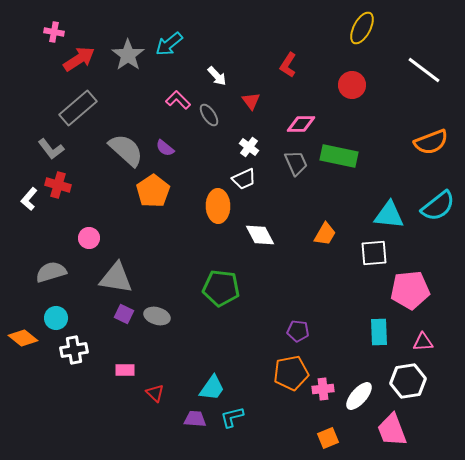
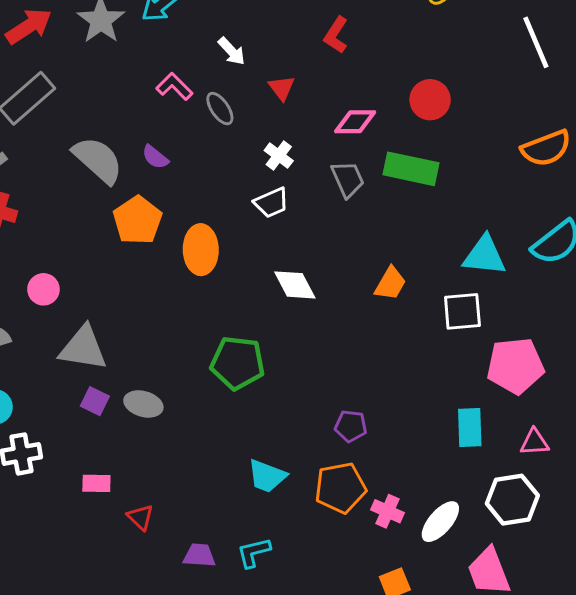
white line: (424, 70) -> (536, 42), turned 30
red circle: (352, 85) -> (430, 100), moved
orange ellipse: (218, 206) -> (201, 250), moved
cyan trapezoid: (212, 388) -> (267, 476), moved, turned 76
pink cross: (323, 389) -> (387, 511), turned 30

